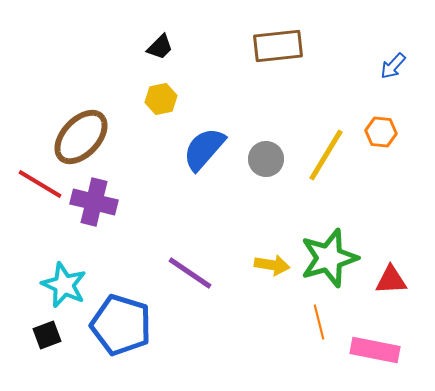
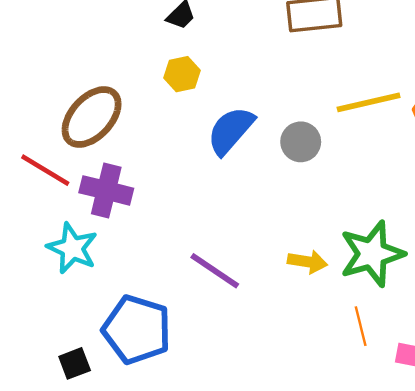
yellow line: (326, 155) -> (369, 102), moved, turned 46
cyan star: (64, 285) -> (72, 248), moved
black square: (47, 335) -> (75, 363), moved

